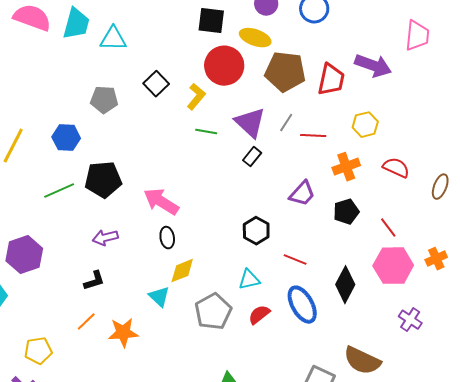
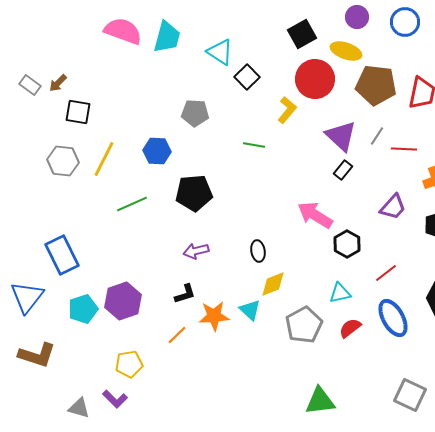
black square: (211, 21) -> (302, 34), turned -36
cyan triangle: (113, 39) -> (220, 52), moved, turned 32
black square: (156, 84) -> (247, 77), moved
green line: (206, 132) -> (254, 145), moved
green line: (59, 191) -> (132, 204), moved
pink arrow: (161, 202) -> (315, 215), moved
purple hexagon: (24, 255) -> (123, 301), moved
red line: (295, 260) -> (386, 273), turned -60
orange star: (123, 333) -> (214, 316), moved

